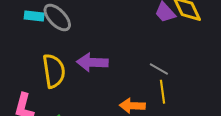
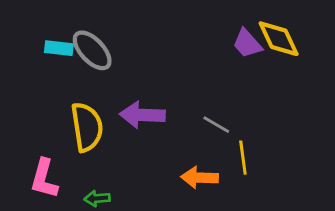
gray line: (159, 69) -> (216, 125), moved

